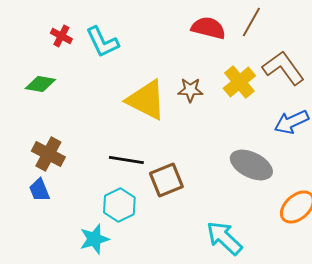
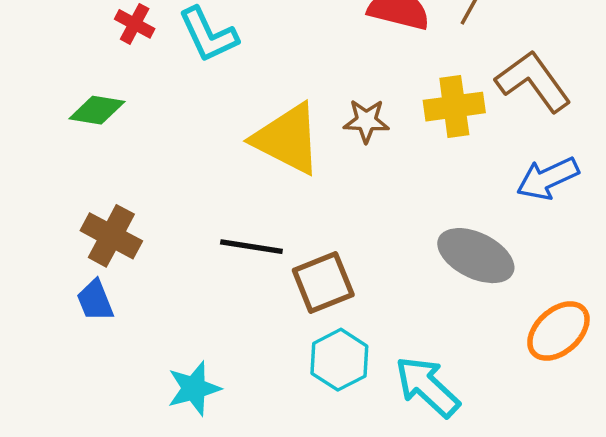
yellow cross: (239, 82) -> (454, 107), turned 32
cyan hexagon: (119, 205) -> (339, 360), moved

